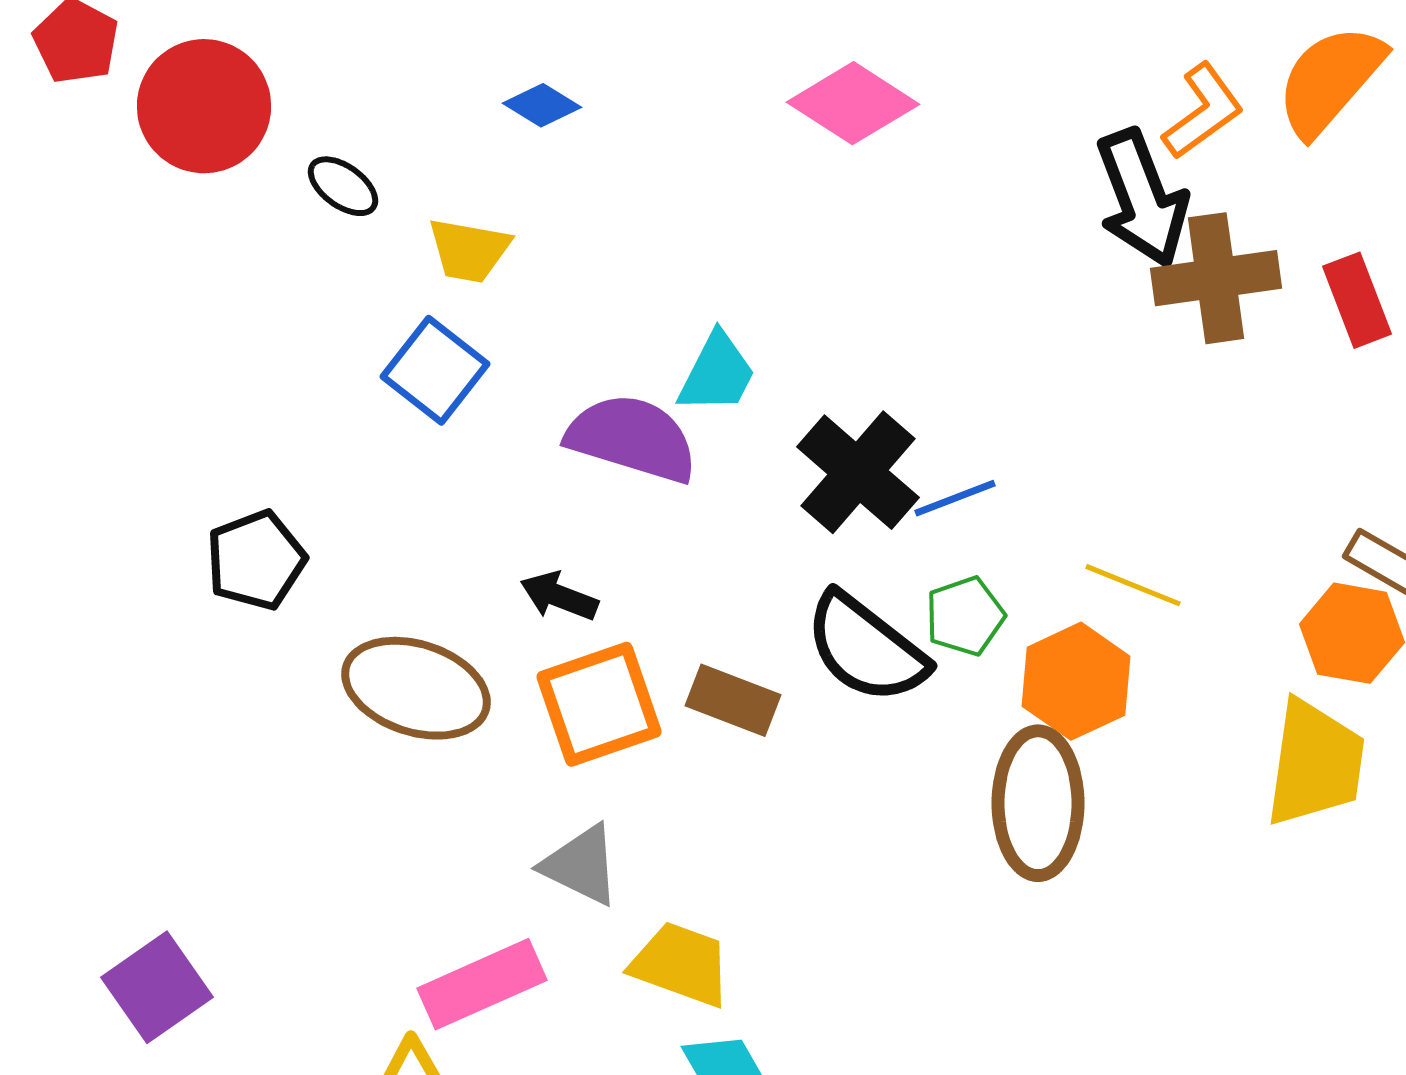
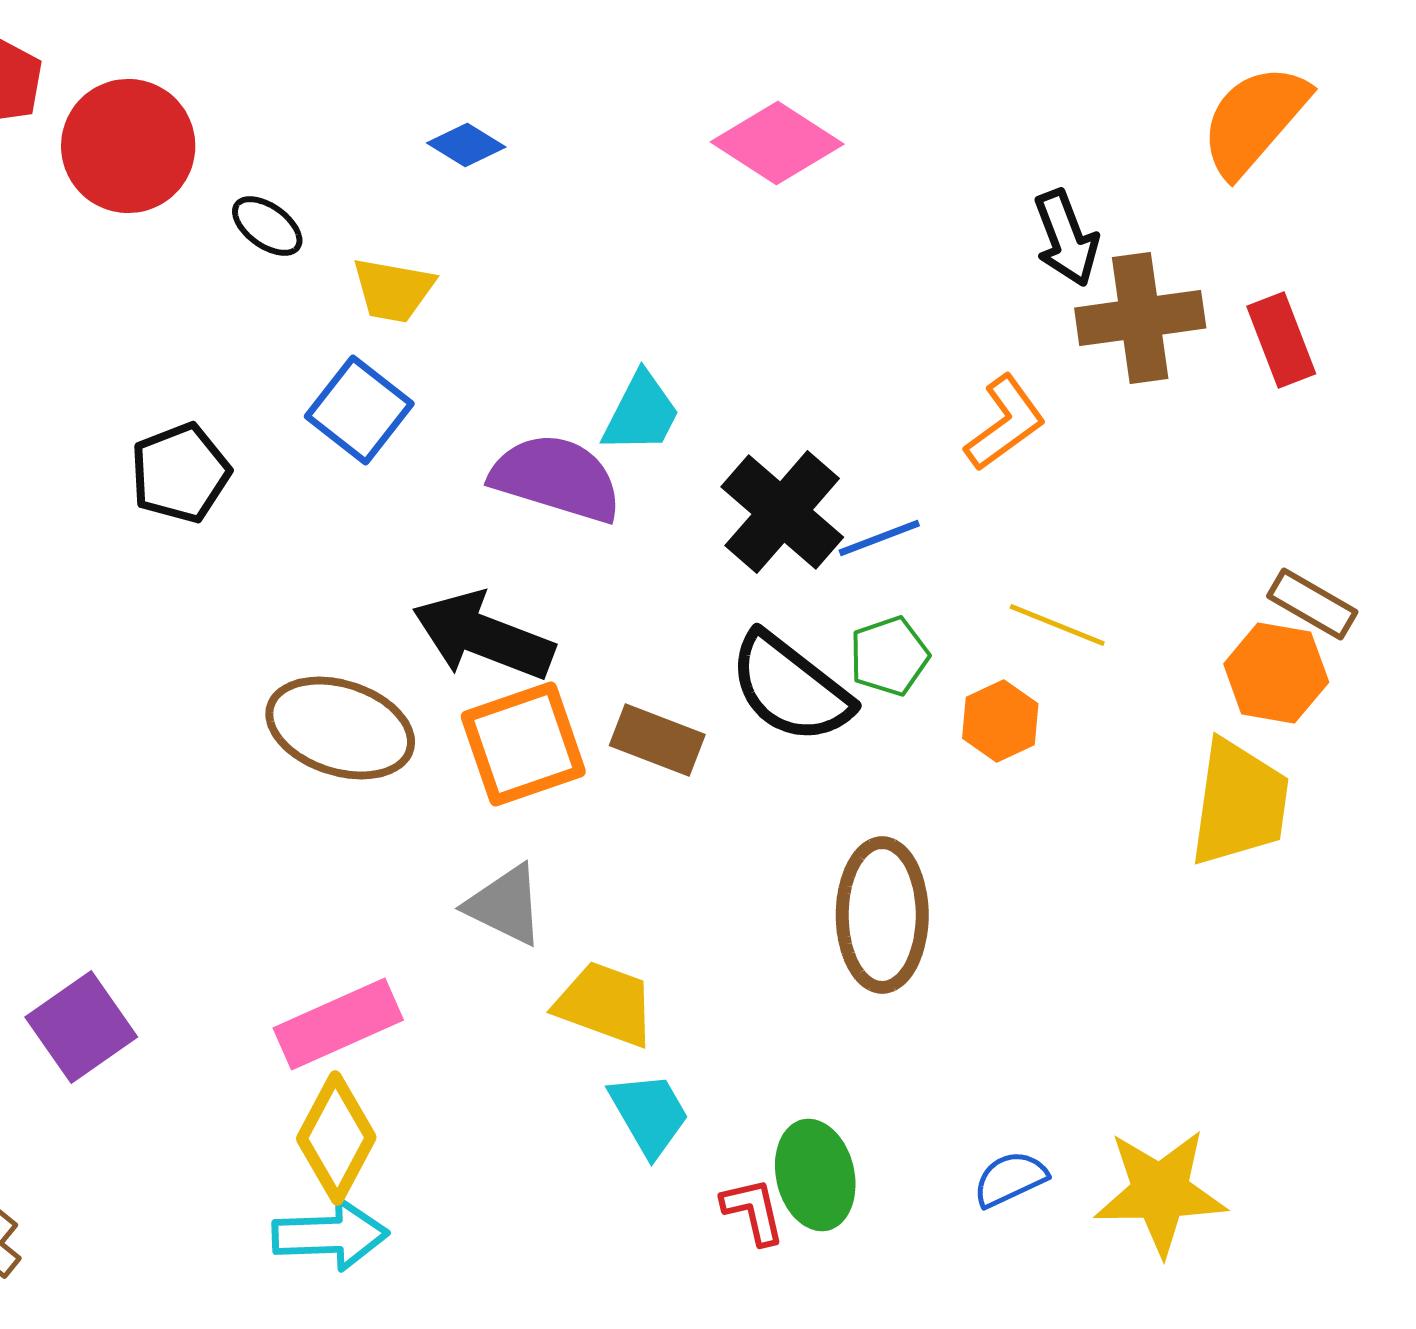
orange L-shape: (1203, 111) -> (1005, 423), moved
black arrow: (1142, 198) -> (1066, 238), size x0.7
black pentagon: (256, 560) -> (180, 473), moved
black arrow: (559, 596) -> (483, 636), size x1.8
orange hexagon: (1076, 681) -> (1000, 721), size x0.7
brown ellipse: (1038, 803) -> (882, 915), moved
pink rectangle: (482, 984) -> (338, 1024), moved

